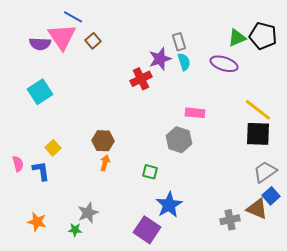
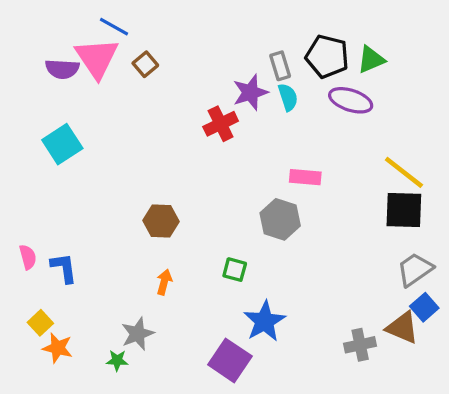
black pentagon: (263, 36) -> (327, 56), moved
yellow square: (53, 148) -> (40, 323), moved
orange arrow: (105, 163) -> (164, 282), moved

